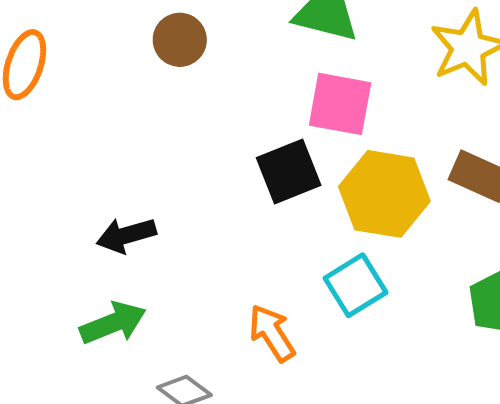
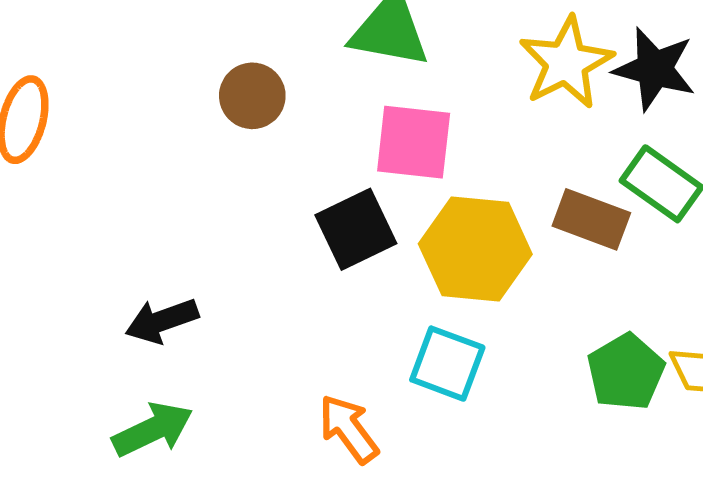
brown circle: (180, 40) -> (252, 96), moved
cyan square: (355, 285) -> (447, 364), turned -34

